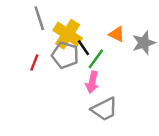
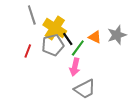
orange triangle: (117, 34) -> (95, 37), moved
gray pentagon: (65, 55) -> (53, 45), turned -30

